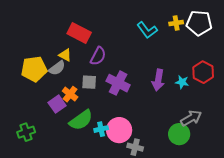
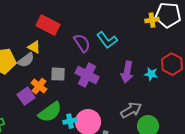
yellow cross: (176, 23) -> (152, 20), moved
cyan L-shape: (147, 30) -> (107, 40), moved
purple semicircle: (98, 56) -> (82, 43), moved, turned -60
gray arrow: (191, 118) -> (131, 110), moved

